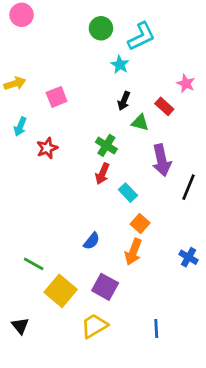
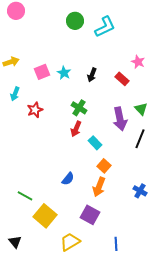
cyan star: (120, 65) -> (64, 73), moved
green triangle: (140, 123) -> (141, 109), moved, turned 32
purple square: (105, 287) -> (90, 215), moved

